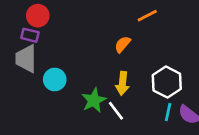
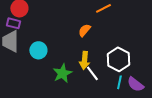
cyan circle: (55, 79) -> (38, 50), moved
white line: (116, 111) -> (92, 73), moved

